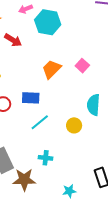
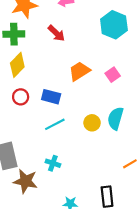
cyan hexagon: (48, 22) -> (114, 25), moved
red arrow: (13, 40) -> (56, 33), moved
yellow circle: (74, 125) -> (92, 123), moved

